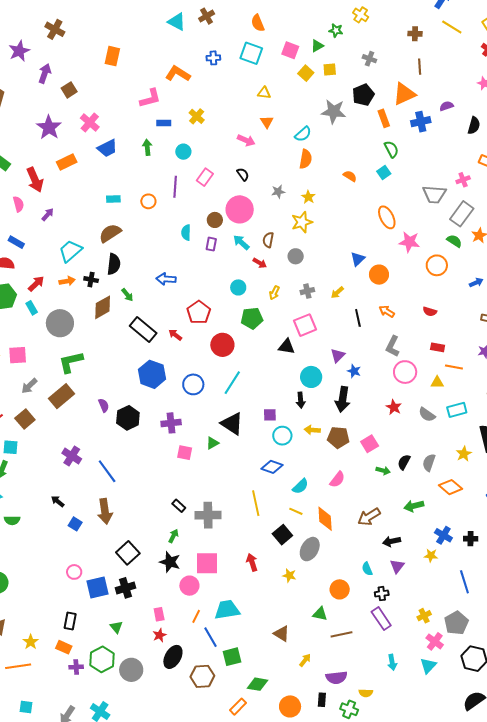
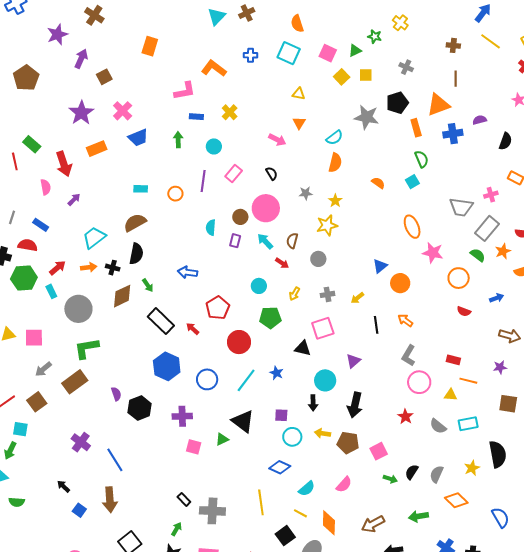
cyan triangle: (177, 22) -> (216, 16), turned 42
red semicircle: (430, 311) -> (464, 311), moved
blue star: (354, 371) -> (276, 373), moved

